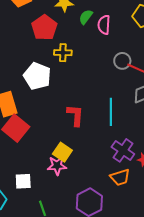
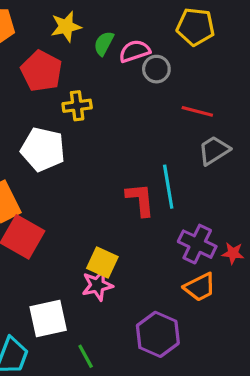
pink semicircle: (104, 25) -> (135, 51), turned 78
gray circle: (122, 61) -> (156, 69), moved
red L-shape: (75, 115) -> (140, 200), moved
white square: (23, 181) -> (48, 319), size x1.4

